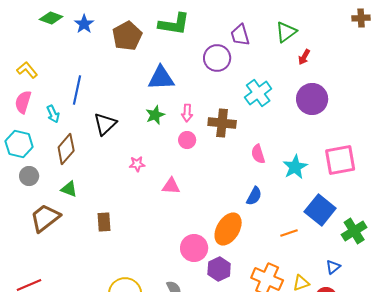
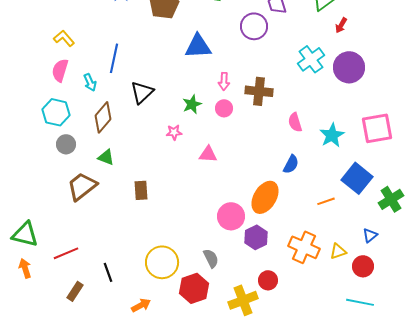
cyan cross: (258, 93) -> (311, 59), moved
green star: (155, 115) -> (192, 104), moved

